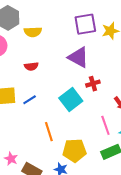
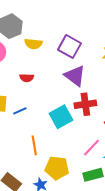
purple square: (85, 24) -> (70, 47), moved, turned 30
red cross: (93, 84) -> (85, 104), size x1.5
pink line: (105, 125) -> (92, 148), turned 54

